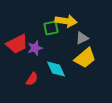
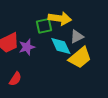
cyan diamond: (56, 69) -> (61, 46), moved
red semicircle: (32, 79) -> (15, 79), moved

